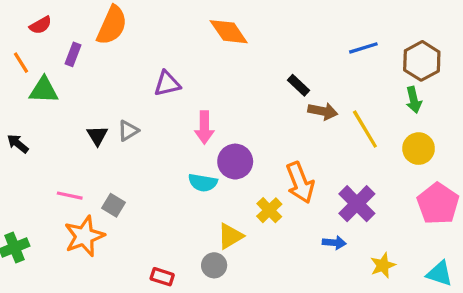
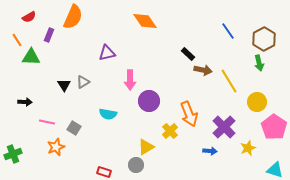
blue line: (363, 48) -> (228, 31), turned 72
black arrow: (18, 144) -> (25, 102), moved, turned 144
yellow circle: (419, 149) -> (257, 102), moved
cyan semicircle: (203, 183) -> (108, 114), moved
orange star: (84, 236) -> (56, 147), size x0.7
yellow star: (383, 265) -> (248, 148), moved

